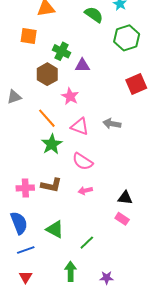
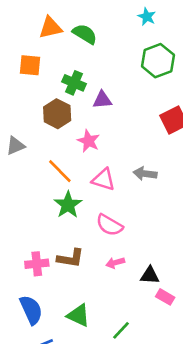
green semicircle: (94, 15) -> (85, 34), moved
black triangle: (125, 198) -> (150, 275), moved

